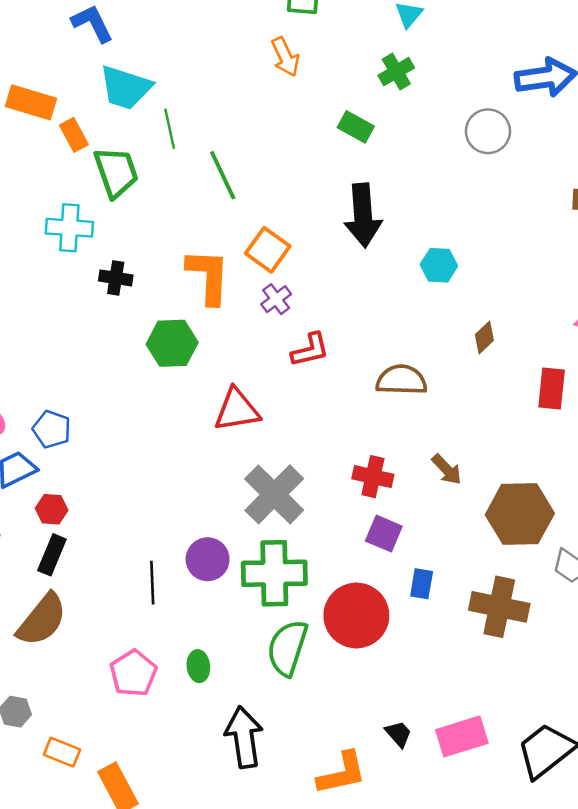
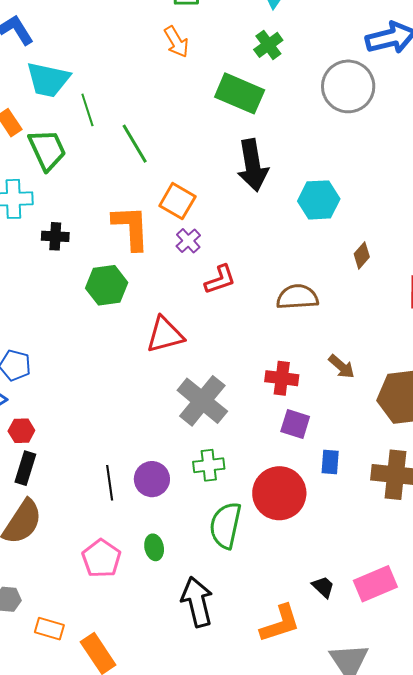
green rectangle: (356, 127) -> (240, 93), size x1.6
gray circle: (488, 131) -> (348, 86), size x1.4
cyan hexagon: (439, 265) -> (319, 200), size x1.4
purple circle: (208, 559) -> (152, 479), moved
green cross: (274, 573) -> (209, 465), size x0.6

